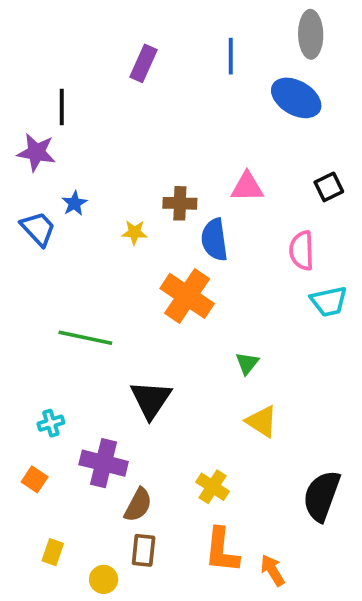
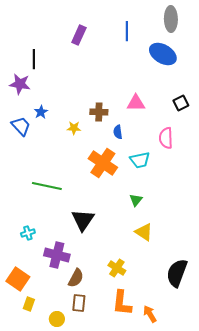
blue semicircle: (214, 240) -> (118, 132), size x0.6
cyan trapezoid: (329, 301) -> (140, 160), moved
orange square: (35, 479) -> (18, 279), moved, size x1.6

